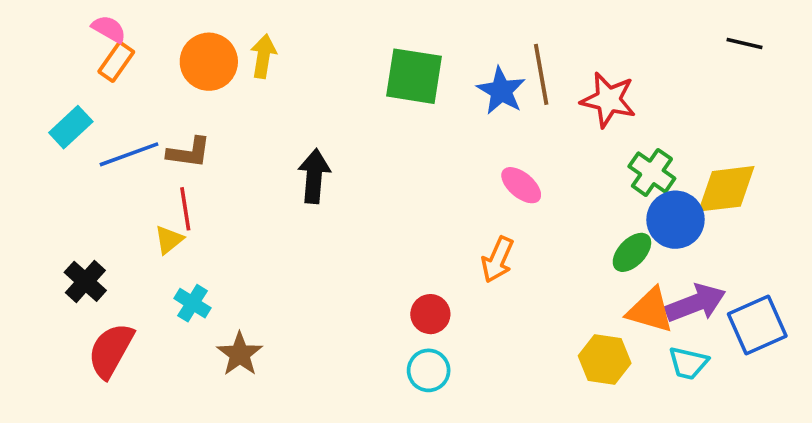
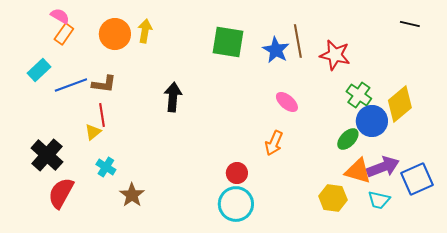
yellow diamond: (726, 189) -> (400, 104), turned -33
black cross: (85, 281) -> (47, 155), size x1.4
cyan circle: (429, 370) -> (236, 204), size x1.5

